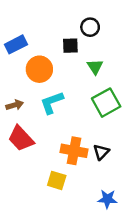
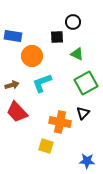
blue rectangle: (16, 44) -> (13, 36), turned 36
green triangle: (95, 67) -> (77, 54), turned -32
black triangle: (101, 152) -> (83, 113), moved

